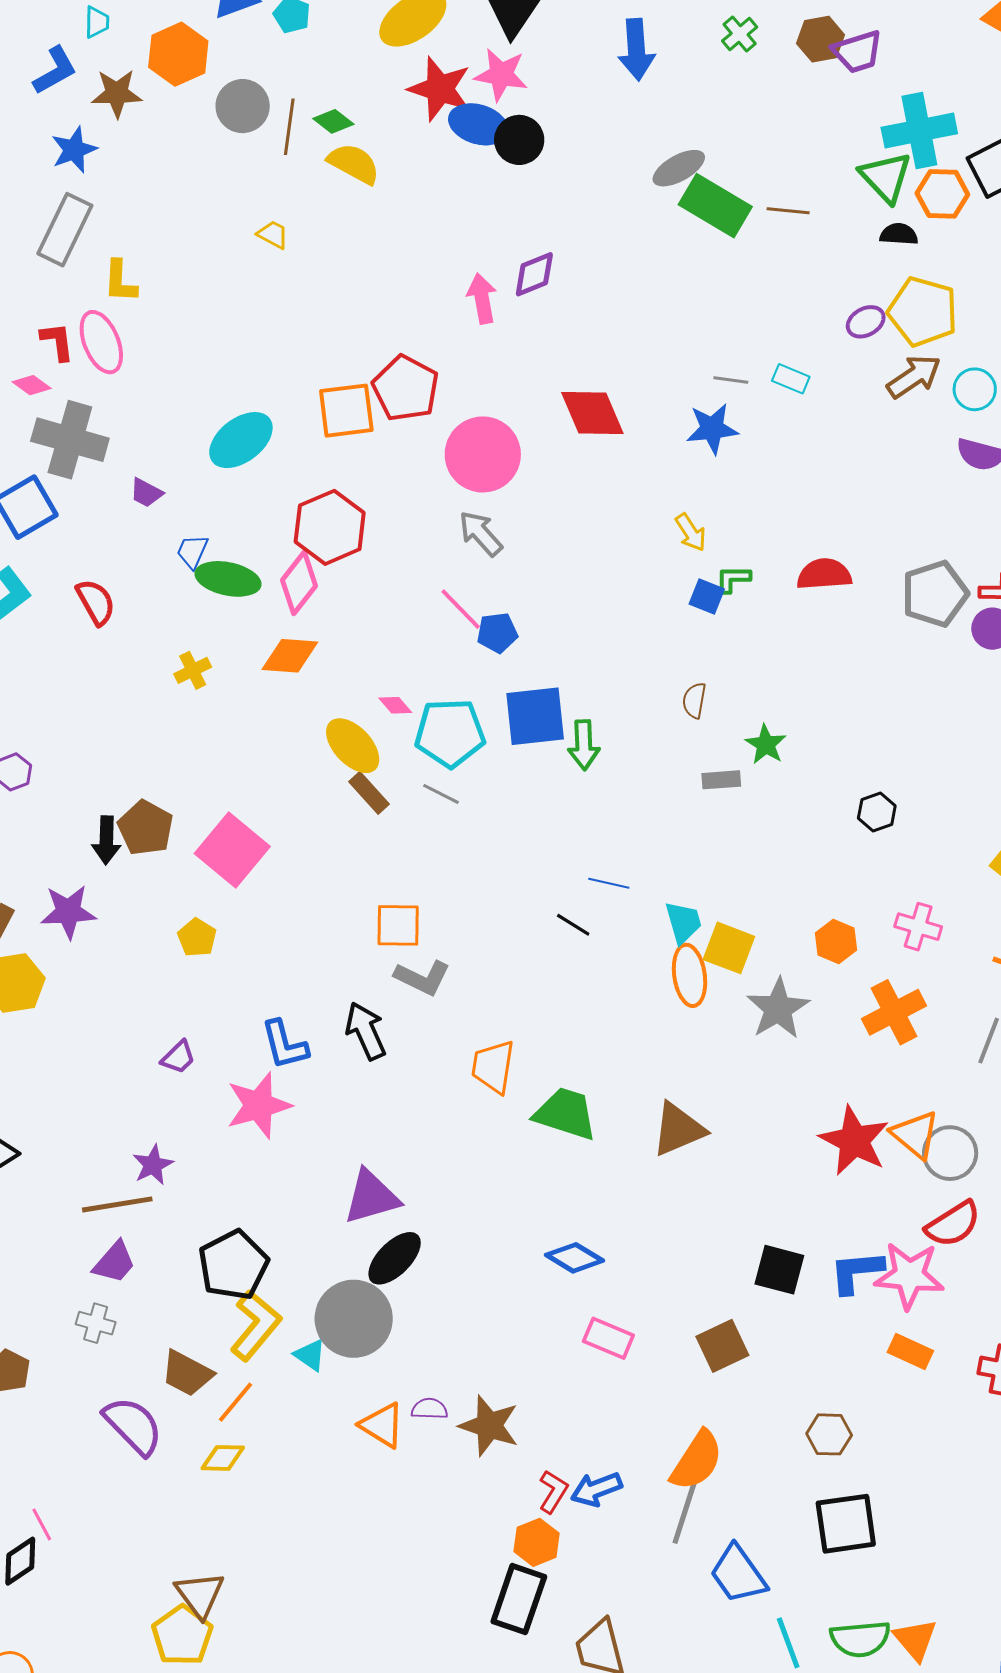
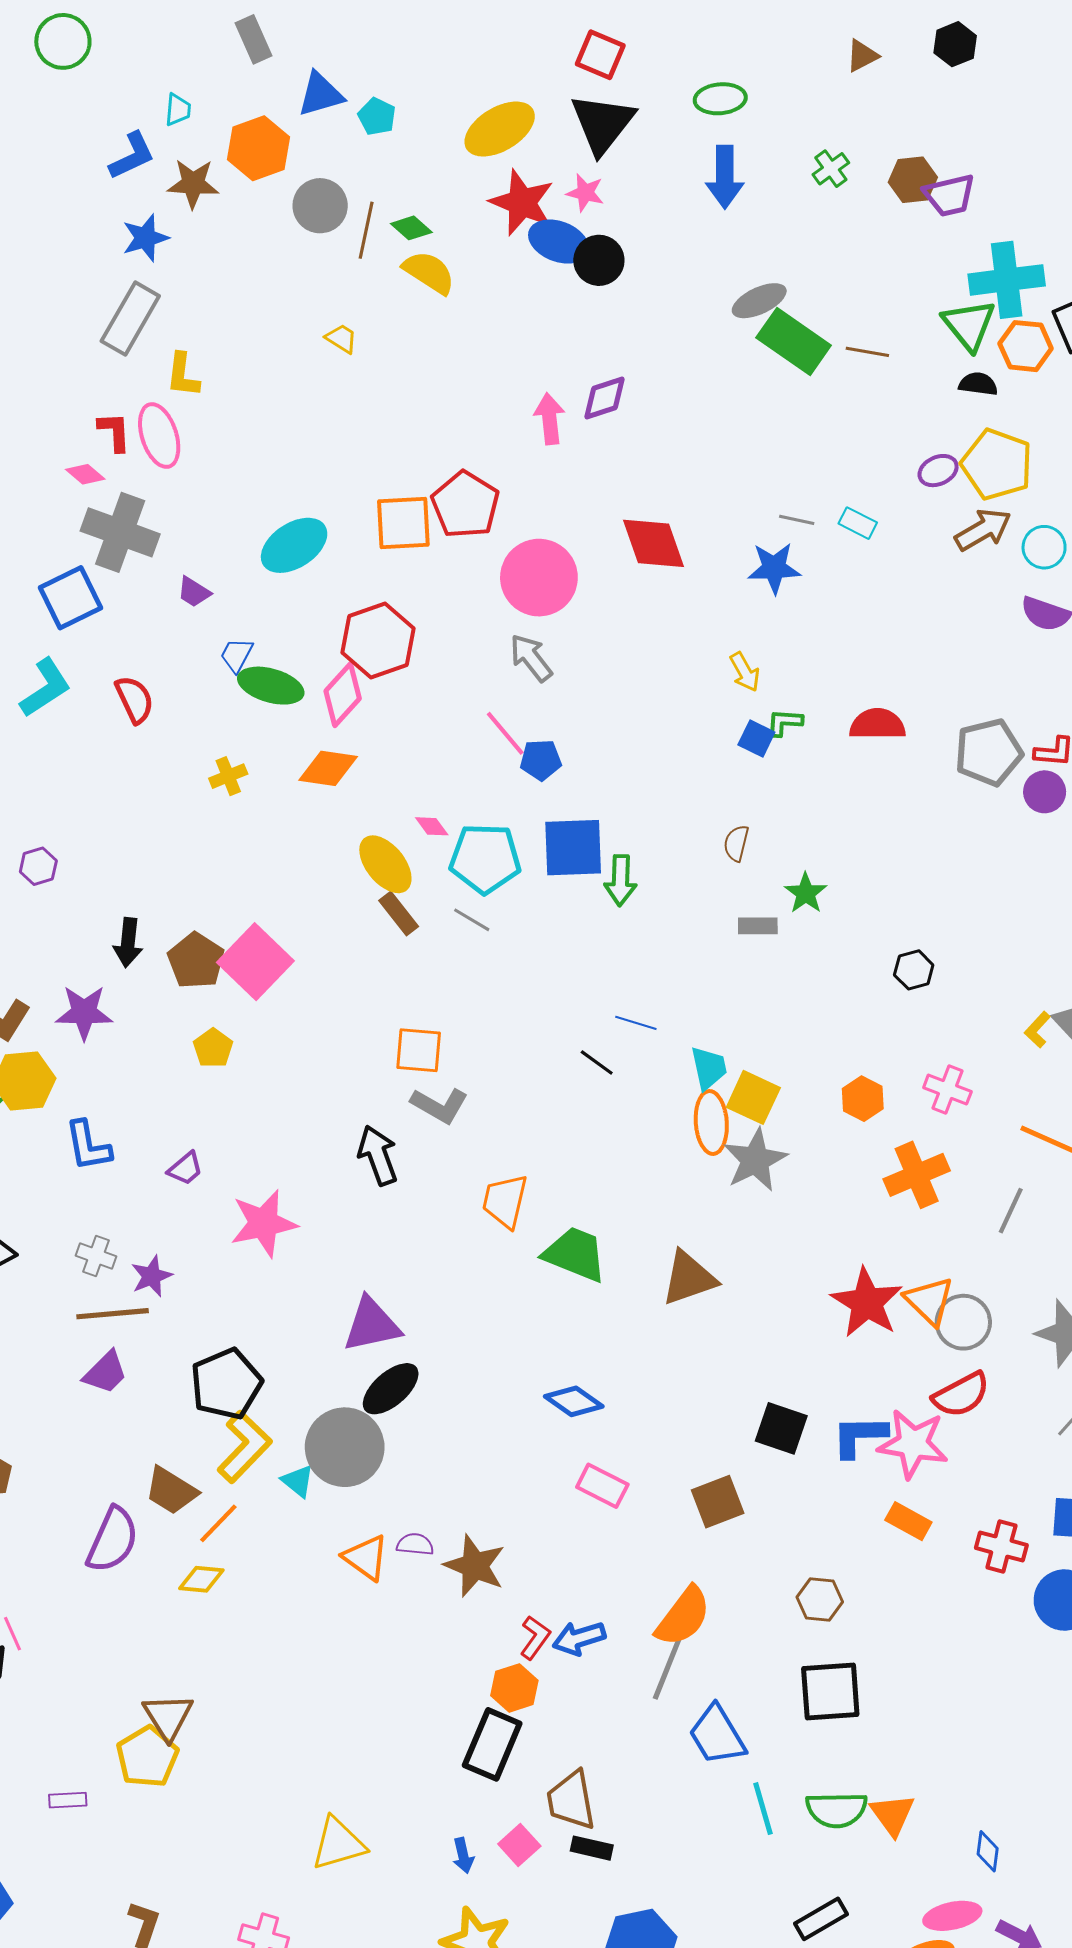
pink star: (501, 75) -> (585, 193), size x0.7
brown pentagon: (146, 828) -> (196, 961), moved
gray star: (778, 1009) -> (755, 1160), moved
blue L-shape: (285, 1045) -> (88, 1146), moved
gray cross: (96, 1323) -> (96, 1256), moved
purple semicircle: (133, 1426) -> (113, 1540), turned 64

